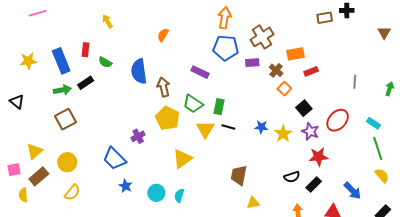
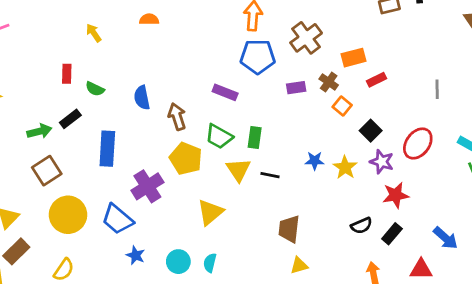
orange semicircle: (163, 35) -> (149, 19), moved, turned 64
blue rectangle: (61, 61) -> (107, 149), moved, turned 30
purple rectangle: (252, 63) -> (296, 88), moved
blue semicircle: (139, 71) -> (142, 98), size x0.7
black line: (228, 127) -> (270, 175), moved
purple cross: (138, 136) -> (147, 186), size x1.6
yellow circle: (67, 162) -> (68, 215), moved, size x1.4
yellow triangle: (253, 203) -> (299, 265), moved

